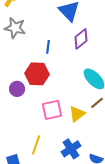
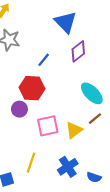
blue line: (48, 47) -> (44, 60), turned 32
purple circle: (17, 89) -> (19, 109), moved

